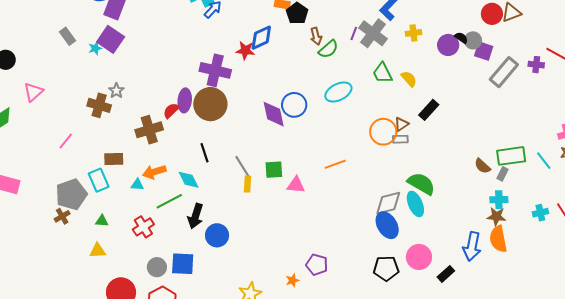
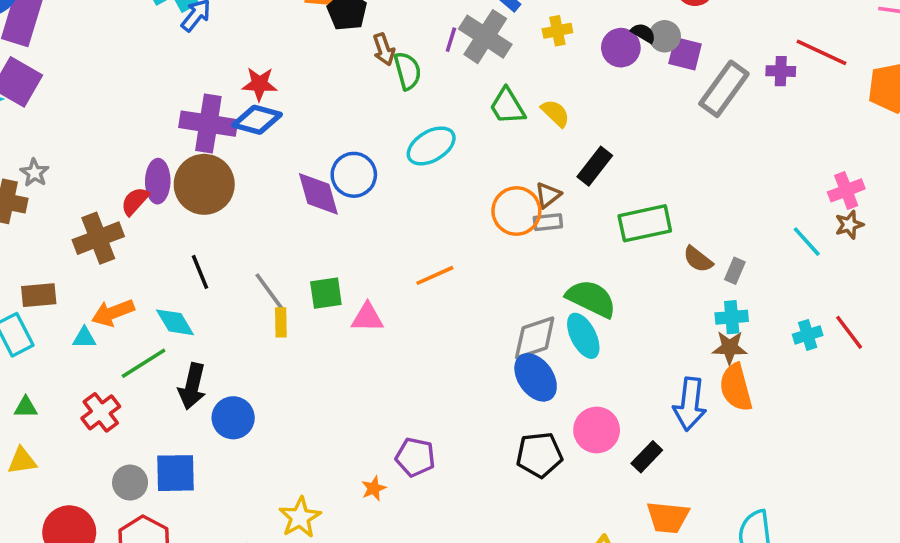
blue diamond: (261, 38) -> (257, 120), moved, turned 44
green semicircle: (328, 49) -> (408, 71), turned -60
green rectangle: (511, 156) -> (645, 223), moved

